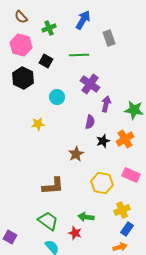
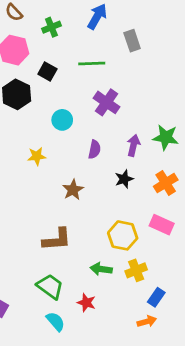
purple arrow: (106, 104) -> (133, 145), moved
purple semicircle: (90, 122) -> (94, 149), moved
orange cross: (125, 139) -> (166, 183), moved
brown star: (76, 154) -> (73, 190), moved
yellow cross: (122, 210) -> (136, 270), moved
green arrow: (86, 217) -> (101, 269), moved

